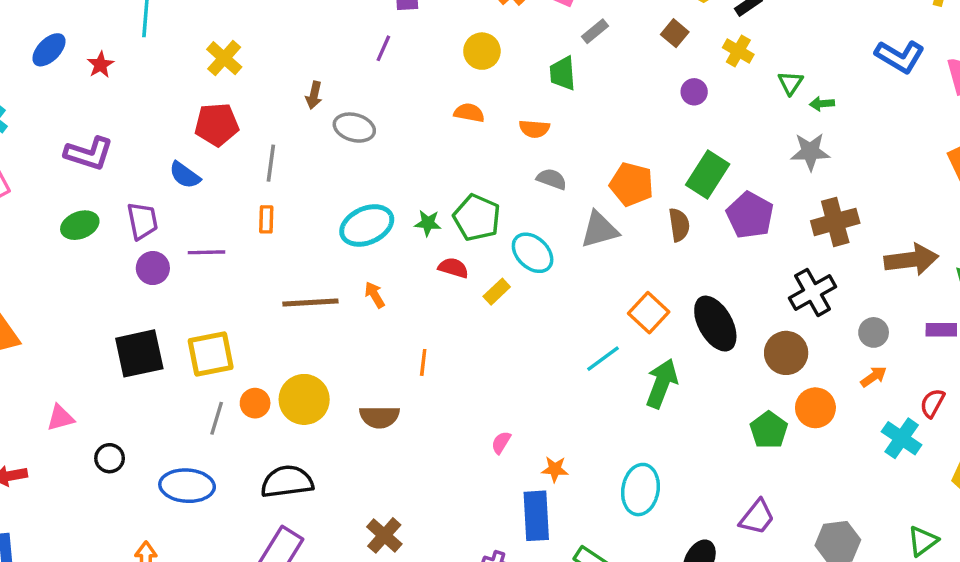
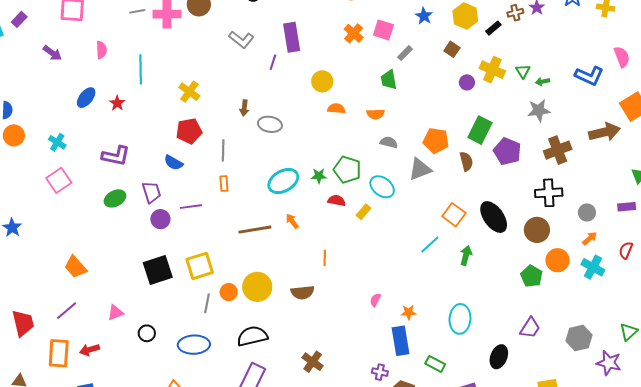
purple line: (383, 48) -> (273, 62), moved
yellow circle: (482, 51) -> (322, 81), moved
yellow cross: (738, 51) -> (492, 70), moved, size x1.4
blue L-shape: (900, 56) -> (589, 76), moved
brown arrow: (911, 260) -> (605, 132), moved
black cross: (813, 292) -> (549, 193), turned 32
green arrow: (662, 383) -> (466, 255), size x0.7
cyan cross: (902, 438) -> (593, 267), moved

